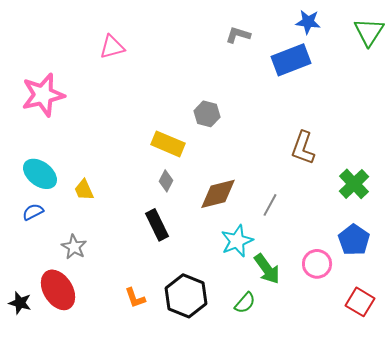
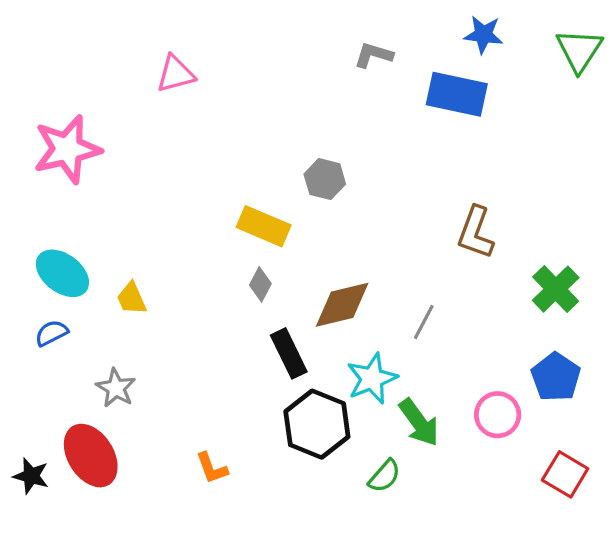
blue rectangle: (291, 60) -> (457, 94), turned 33
black rectangle: (157, 225) -> (289, 353), moved
black hexagon: (186, 296) -> (317, 424), moved

